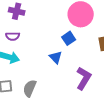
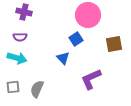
purple L-shape: (84, 78) -> (91, 79), turned -145

